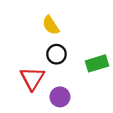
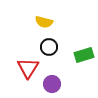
yellow semicircle: (51, 25) -> (44, 22), turned -42

